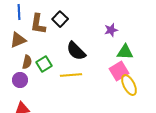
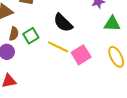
pink square: (119, 71) -> (81, 55), moved
yellow line: (71, 75) -> (58, 47), turned 30

